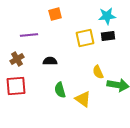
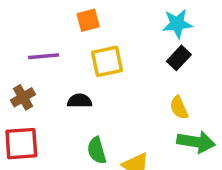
black rectangle: (108, 36) -> (179, 58), turned -40
yellow square: (85, 38) -> (107, 61), moved
yellow semicircle: (98, 72) -> (179, 108), moved

